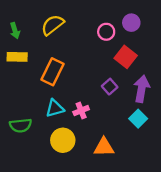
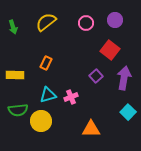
pink circle: (106, 32) -> (86, 23), moved
yellow rectangle: (17, 57) -> (15, 75), moved
orange rectangle: (53, 72) -> (46, 63), size x0.6
cyan square: (138, 119) -> (128, 112), moved
yellow circle: (63, 140) -> (41, 121), moved

